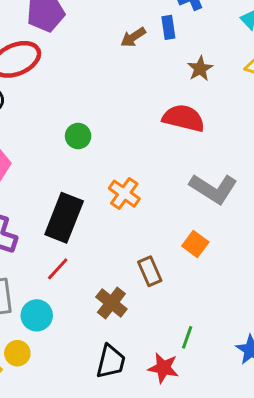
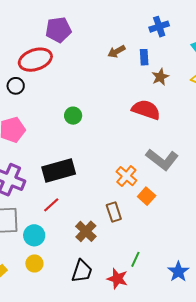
blue rectangle: (168, 27) -> (144, 57), moved
orange cross: (124, 194) -> (126, 176), moved
black rectangle: (64, 218) -> (59, 170), turned 48
yellow circle: (17, 353) -> (34, 263), moved

